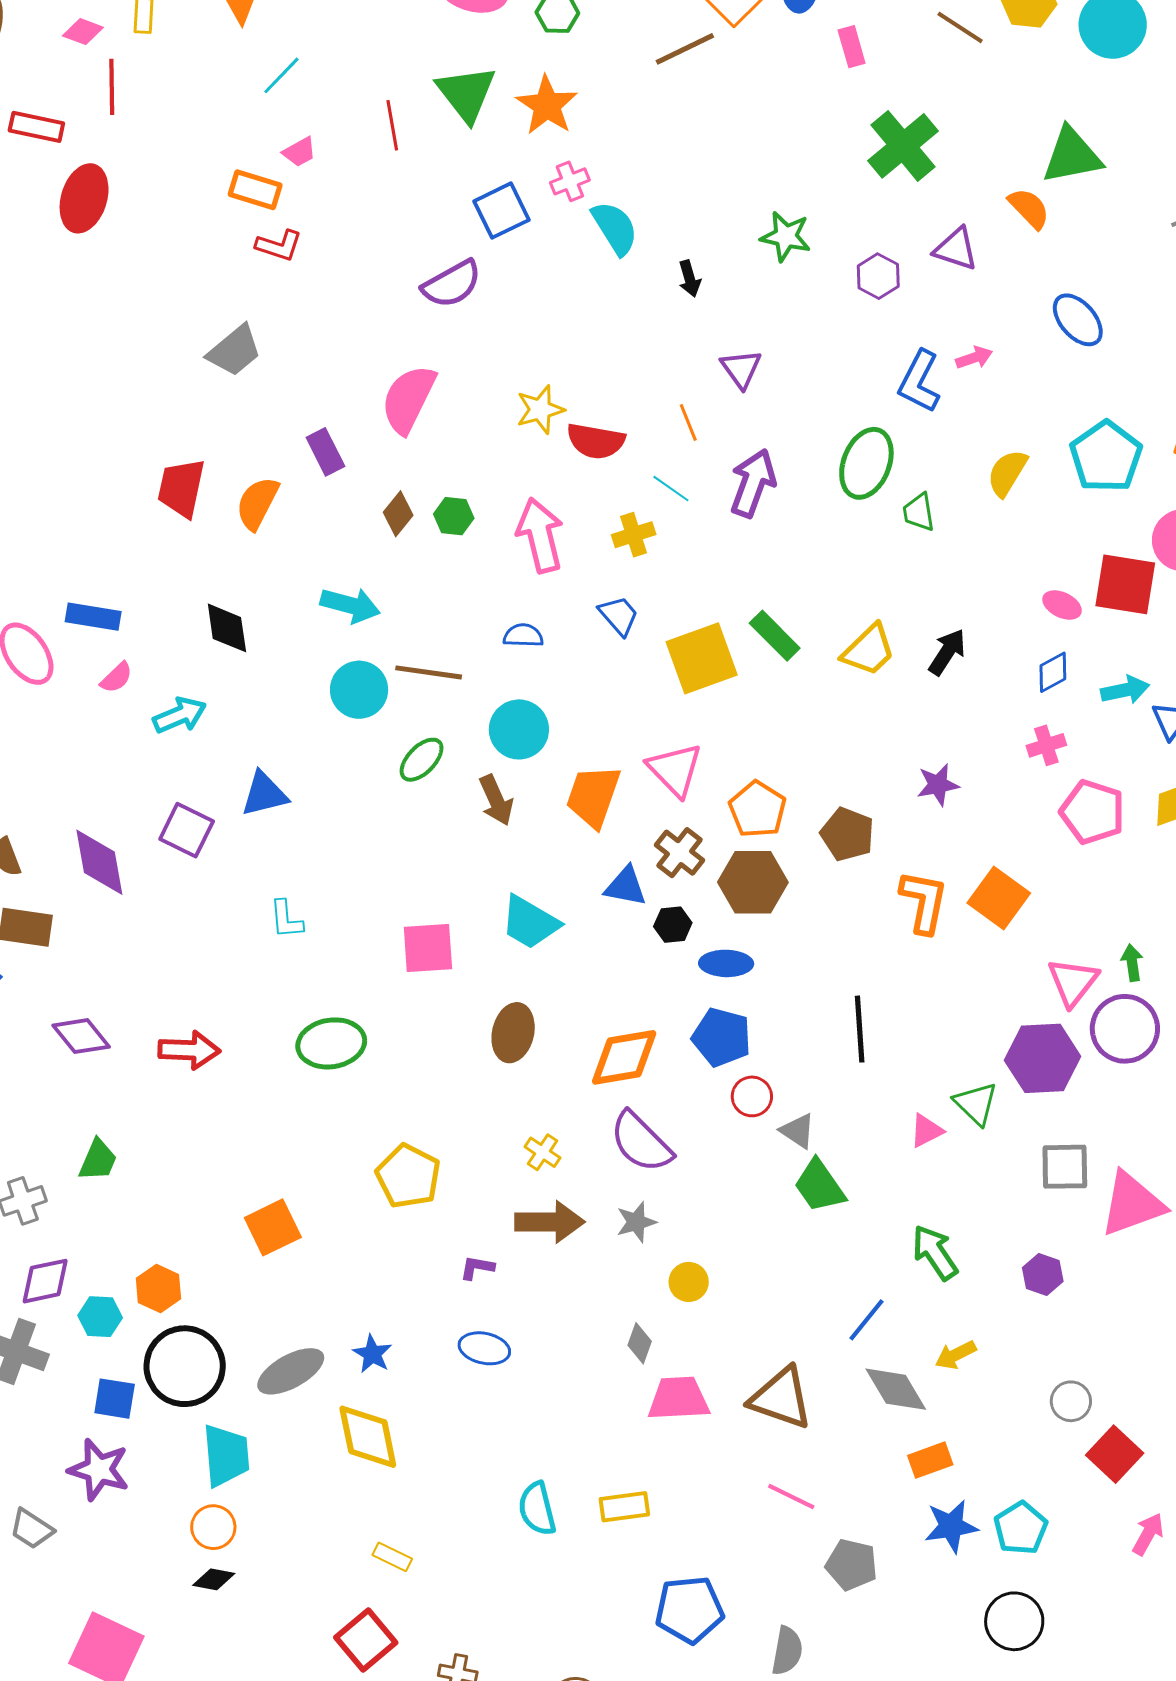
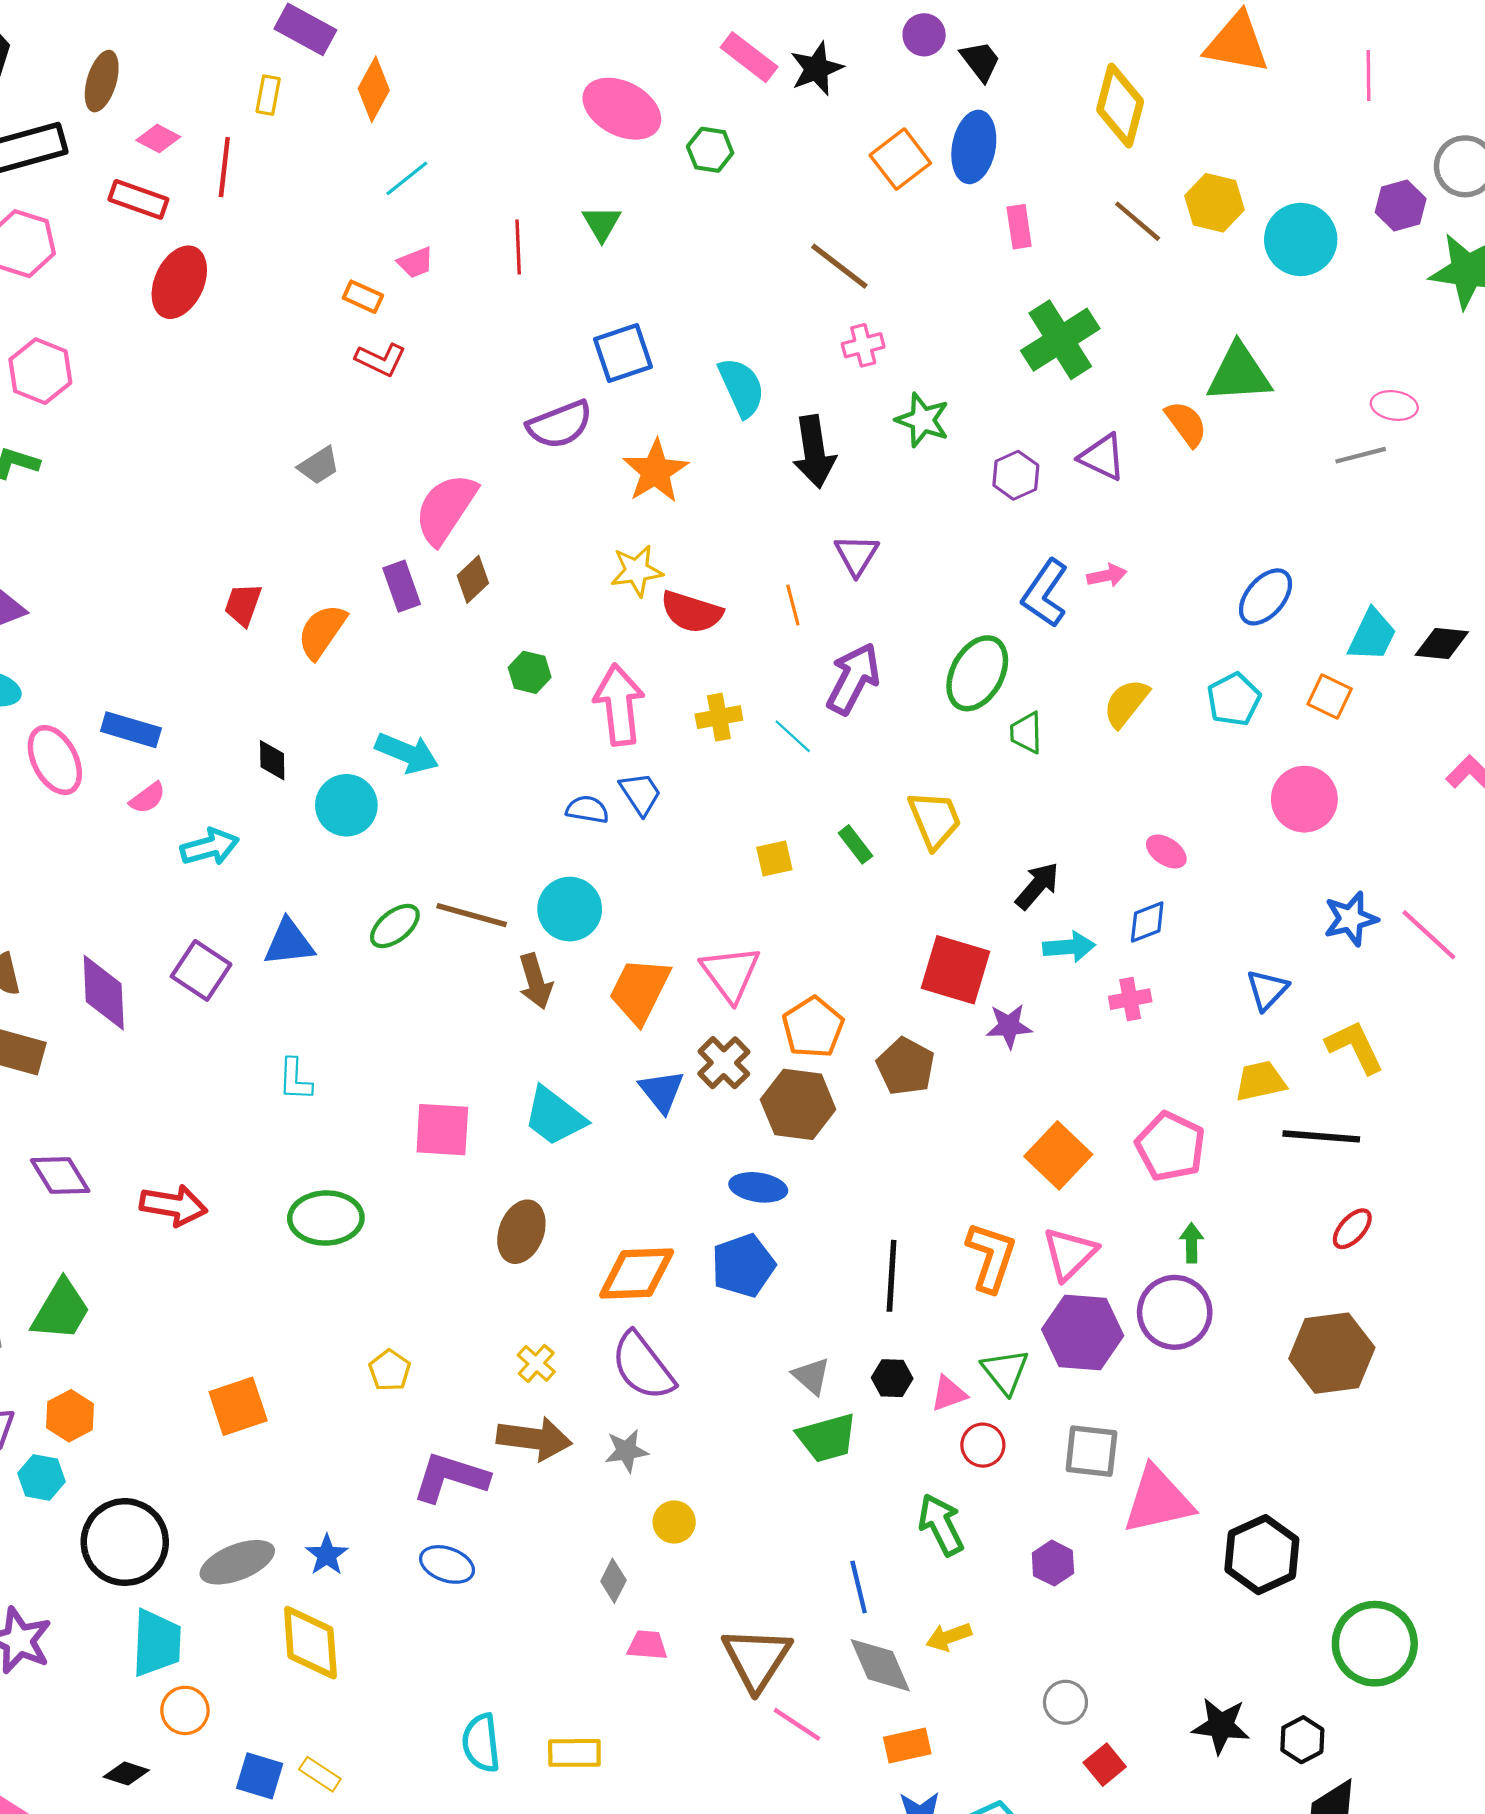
pink diamond: (83, 32) -> (158, 139), moved
brown line: (685, 49) -> (839, 266), moved, turned 56
green triangle: (466, 94) -> (602, 223), size x0.6
orange star: (547, 105) -> (655, 471), moved
pink cross: (570, 181) -> (863, 345), moved
orange rectangle: (255, 190) -> (363, 297), size x0.7
black arrow: (689, 279) -> (814, 452), size x1.8
blue ellipse: (1078, 320) -> (1266, 597), moved, turned 74
gray trapezoid: (234, 351) -> (319, 466), size x0.7
pink semicircle: (408, 399) -> (446, 509), moved
cyan pentagon: (1106, 457) -> (1234, 699), size x0.7
red trapezoid: (181, 488) -> (243, 605), size x0.7
cyan line: (671, 489) -> (793, 736), moved
brown diamond: (398, 514) -> (473, 579), moved
red square: (1125, 584) -> (955, 970), moved
blue trapezoid: (619, 616) -> (640, 794), moved
black diamond: (227, 628) -> (272, 760), size x0.7
green rectangle: (775, 636) -> (855, 844), size x0.7
yellow trapezoid: (869, 650) -> (935, 820), moved, turned -76
yellow square: (702, 658) -> (774, 858), size x0.5
brown line: (429, 672) -> (472, 915), moved
cyan circle: (359, 690) -> (346, 805), moved
cyan arrow: (1125, 690) -> (1069, 947), moved
green ellipse: (422, 760) -> (395, 926), moved
pink pentagon: (1092, 812) -> (1170, 1146), moved
blue triangle: (626, 886) -> (662, 1091), turned 33
orange L-shape: (924, 902) -> (991, 1257), moved
black hexagon: (673, 925) -> (892, 1378), moved
pink triangle: (1073, 982) -> (1070, 1254), moved
blue pentagon: (722, 1037) -> (743, 1266), turned 30
red circle: (752, 1096) -> (983, 1445), moved
green trapezoid: (98, 1160) -> (61, 1310), size x1.4
yellow pentagon: (408, 1176) -> (390, 1370), size x0.6
green trapezoid: (819, 1186) -> (827, 1438), turned -78
purple L-shape: (477, 1268) -> (450, 1477), size x2.0
orange hexagon: (158, 1288) -> (70, 1416), moved
blue line: (866, 1320) -> (859, 1587), turned -60
brown triangle: (781, 1398) -> (757, 1659), turned 36
blue square: (115, 1399) -> (260, 1776), moved
pink trapezoid: (679, 1399) -> (647, 1645), size x0.6
red square: (1115, 1454) -> (1105, 1765), size x0.7
pink line: (791, 1497) -> (797, 1724), moved
orange circle: (213, 1527) -> (185, 1710), moved

